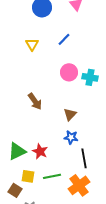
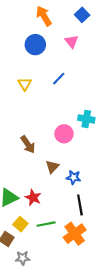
pink circle: (69, 72) -> (64, 134), moved
brown triangle: (70, 114) -> (52, 167), moved
blue star: (71, 137) -> (74, 177), moved
yellow square: (28, 176) -> (20, 224), turned 32

